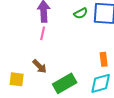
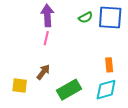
brown arrow: (40, 66) -> (43, 72), turned -98

